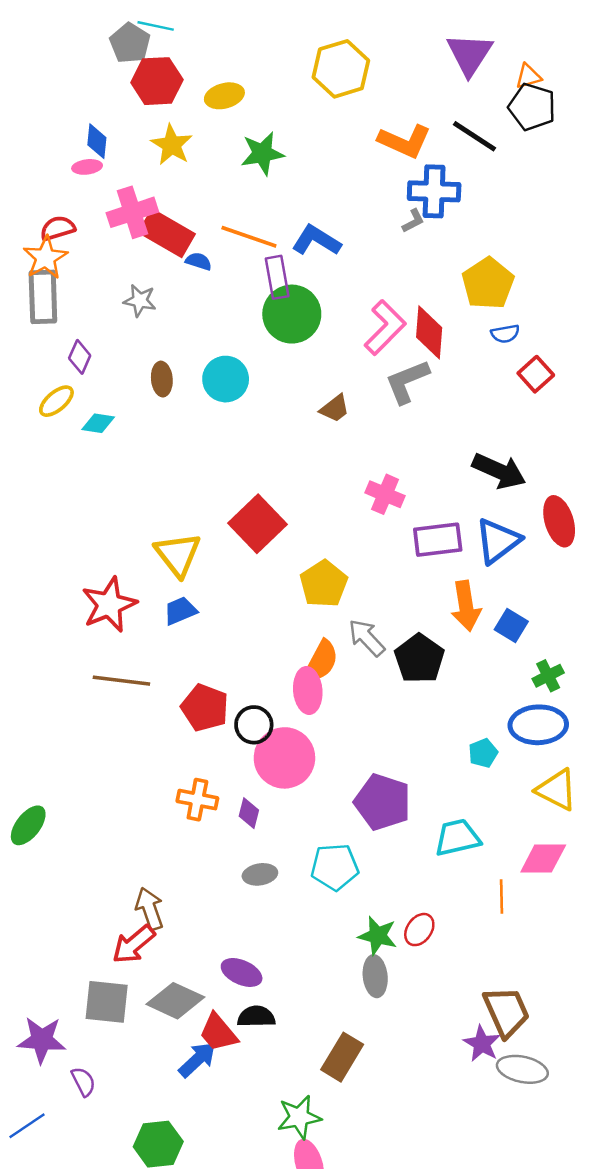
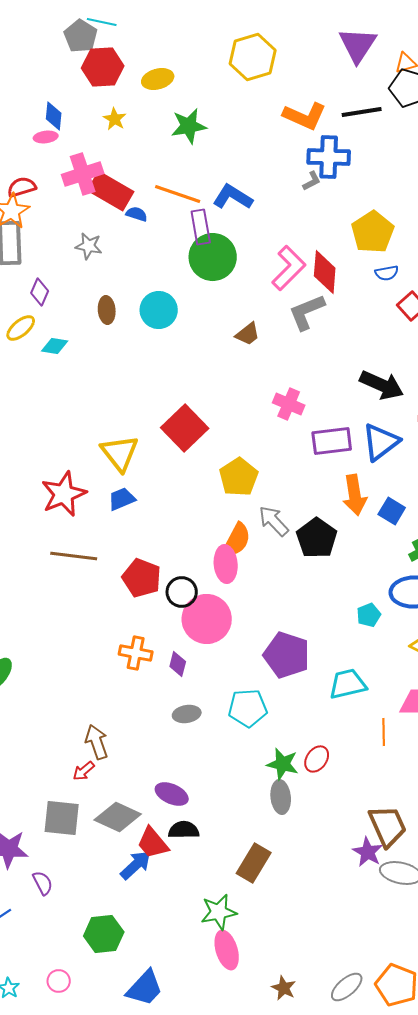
black line: (475, 136) -> (362, 112), turned -42
yellow star: (172, 145) -> (115, 119), size x0.7
red arrow: (134, 944) -> (84, 771), size x0.6

